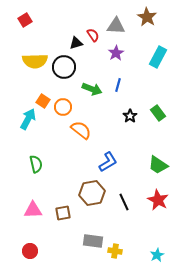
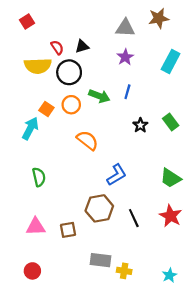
brown star: (147, 17) -> (159, 18), turned 30
red semicircle: (93, 35) -> (57, 47), moved
orange circle: (63, 107) -> (71, 105), moved

